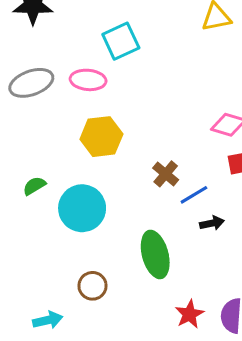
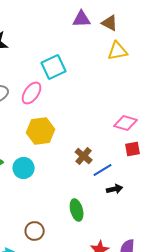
pink ellipse: (88, 80) -> (32, 93), turned -60
cyan circle: (82, 208) -> (24, 168), moved, size x0.7
green ellipse: (155, 254) -> (77, 210), size x0.7

